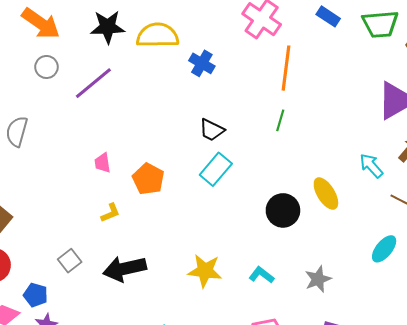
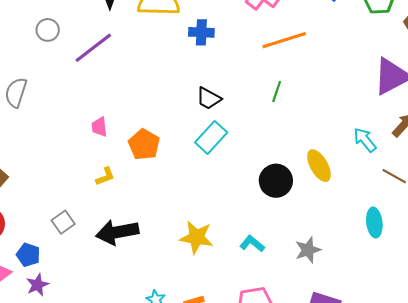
blue cross: (202, 63) -> (201, 32), turned -30
orange line: (286, 68) -> (284, 40), turned 63
cyan ellipse: (384, 249) -> (374, 223), turned -48

